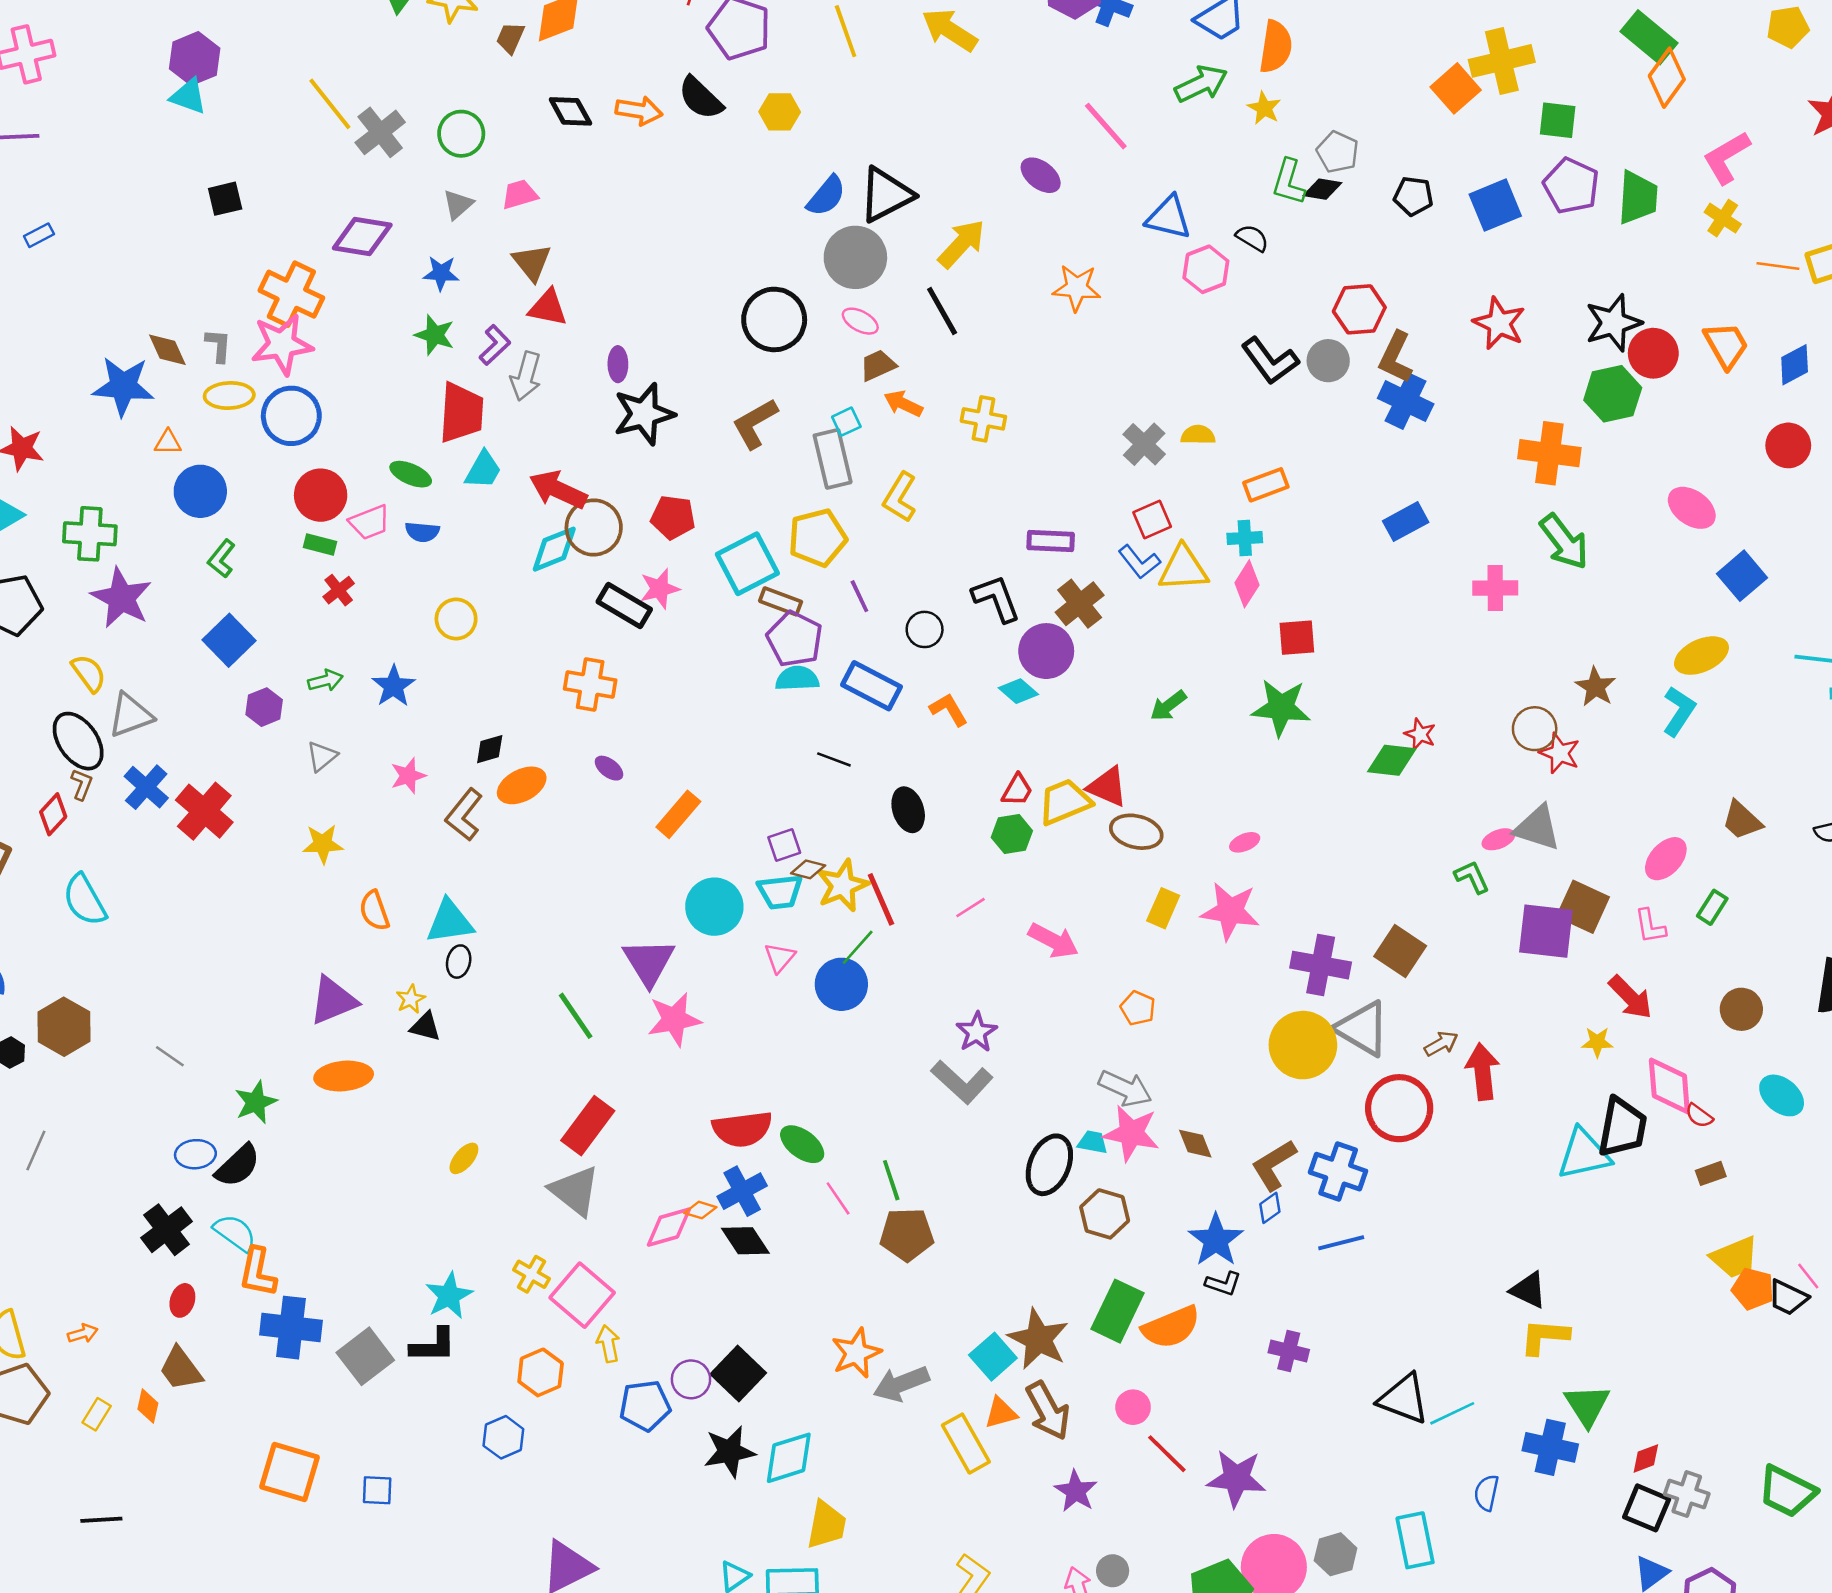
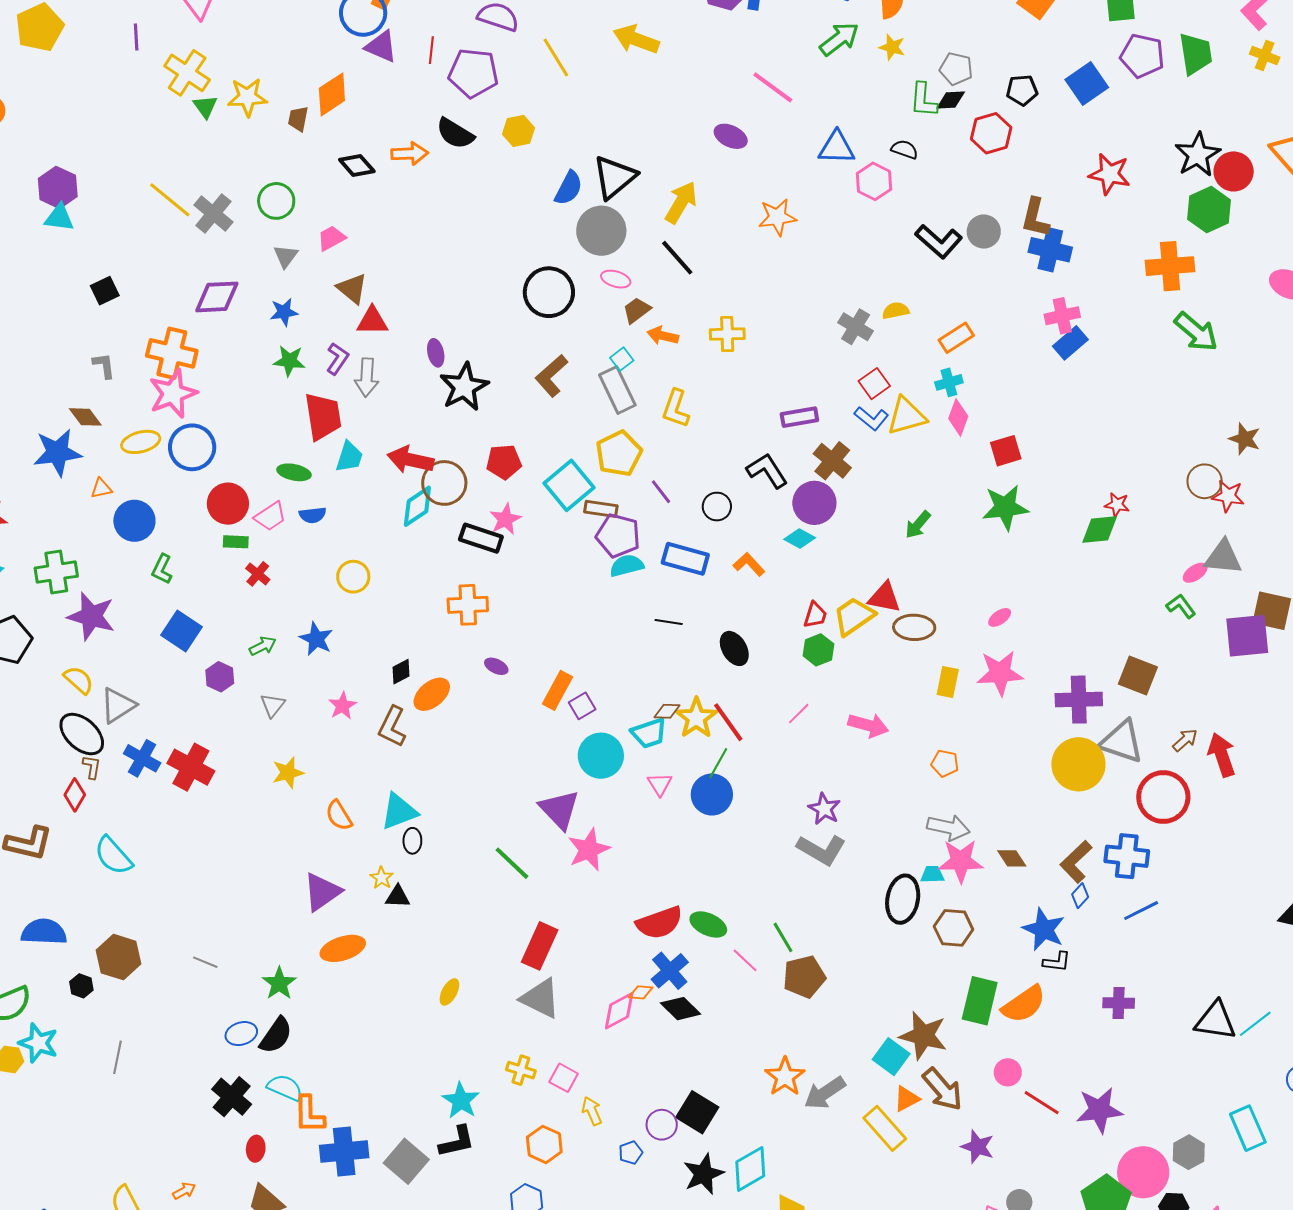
red hexagon: (1359, 309) -> (991, 133), moved
gray L-shape: (218, 345) -> (104, 366), moved
pink cross: (1495, 588) -> (1062, 316), moved
purple square: (784, 845) -> (582, 706), moved
pink square: (582, 1295) -> (564, 1078), size x0.6
blue pentagon: (645, 1406) -> (631, 1153), size x0.6

